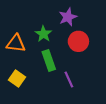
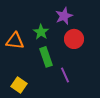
yellow square: (17, 78) -> (19, 85), moved

